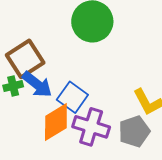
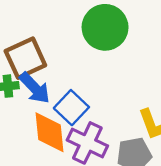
orange diamond: (56, 122) -> (50, 132), turned -72

